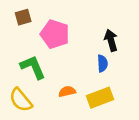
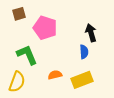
yellow semicircle: (21, 100) -> (17, 82), turned -120

